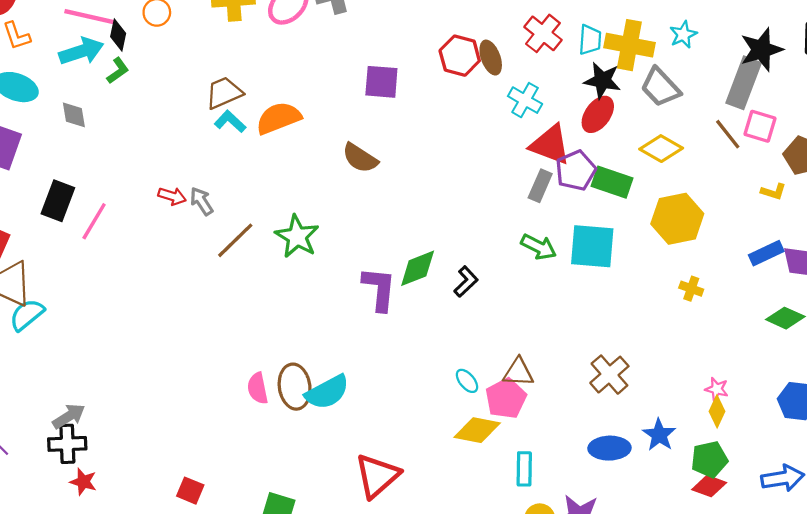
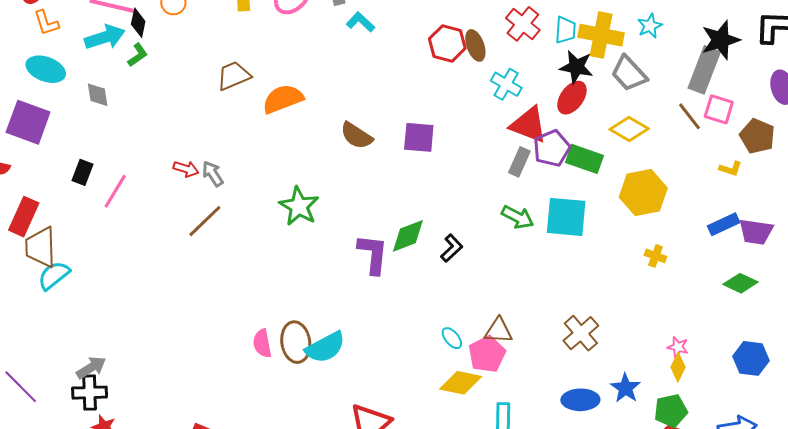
purple square: (381, 82) -> (419, 137), moved
cyan L-shape: (230, 122) -> (360, 22), moved
black rectangle: (58, 201) -> (83, 172), size x0.7
brown line: (235, 240) -> (205, 221), moved

